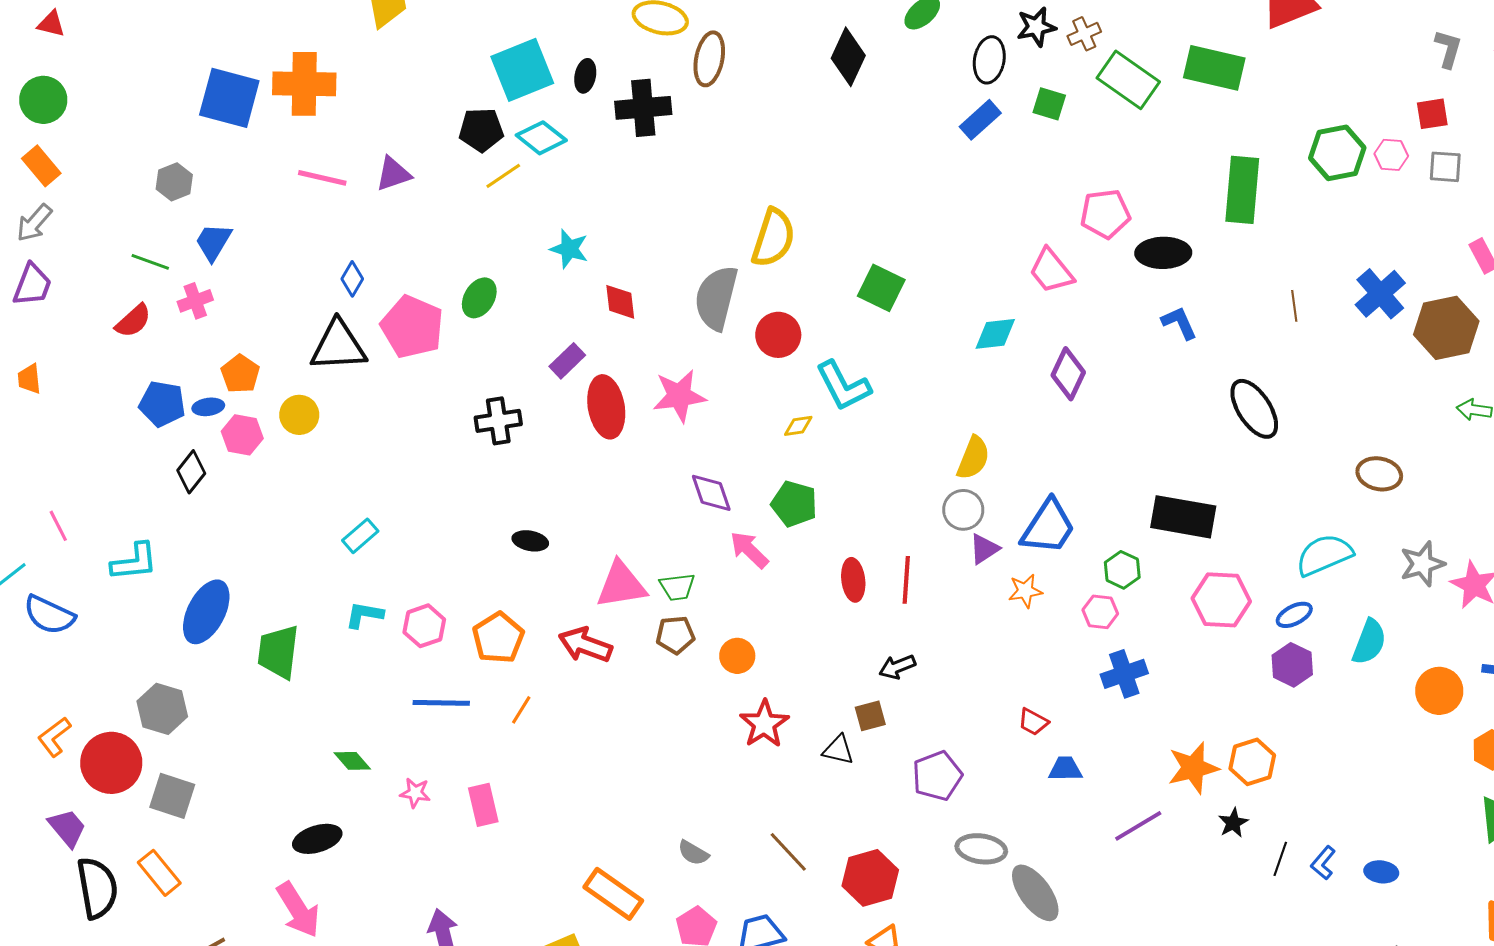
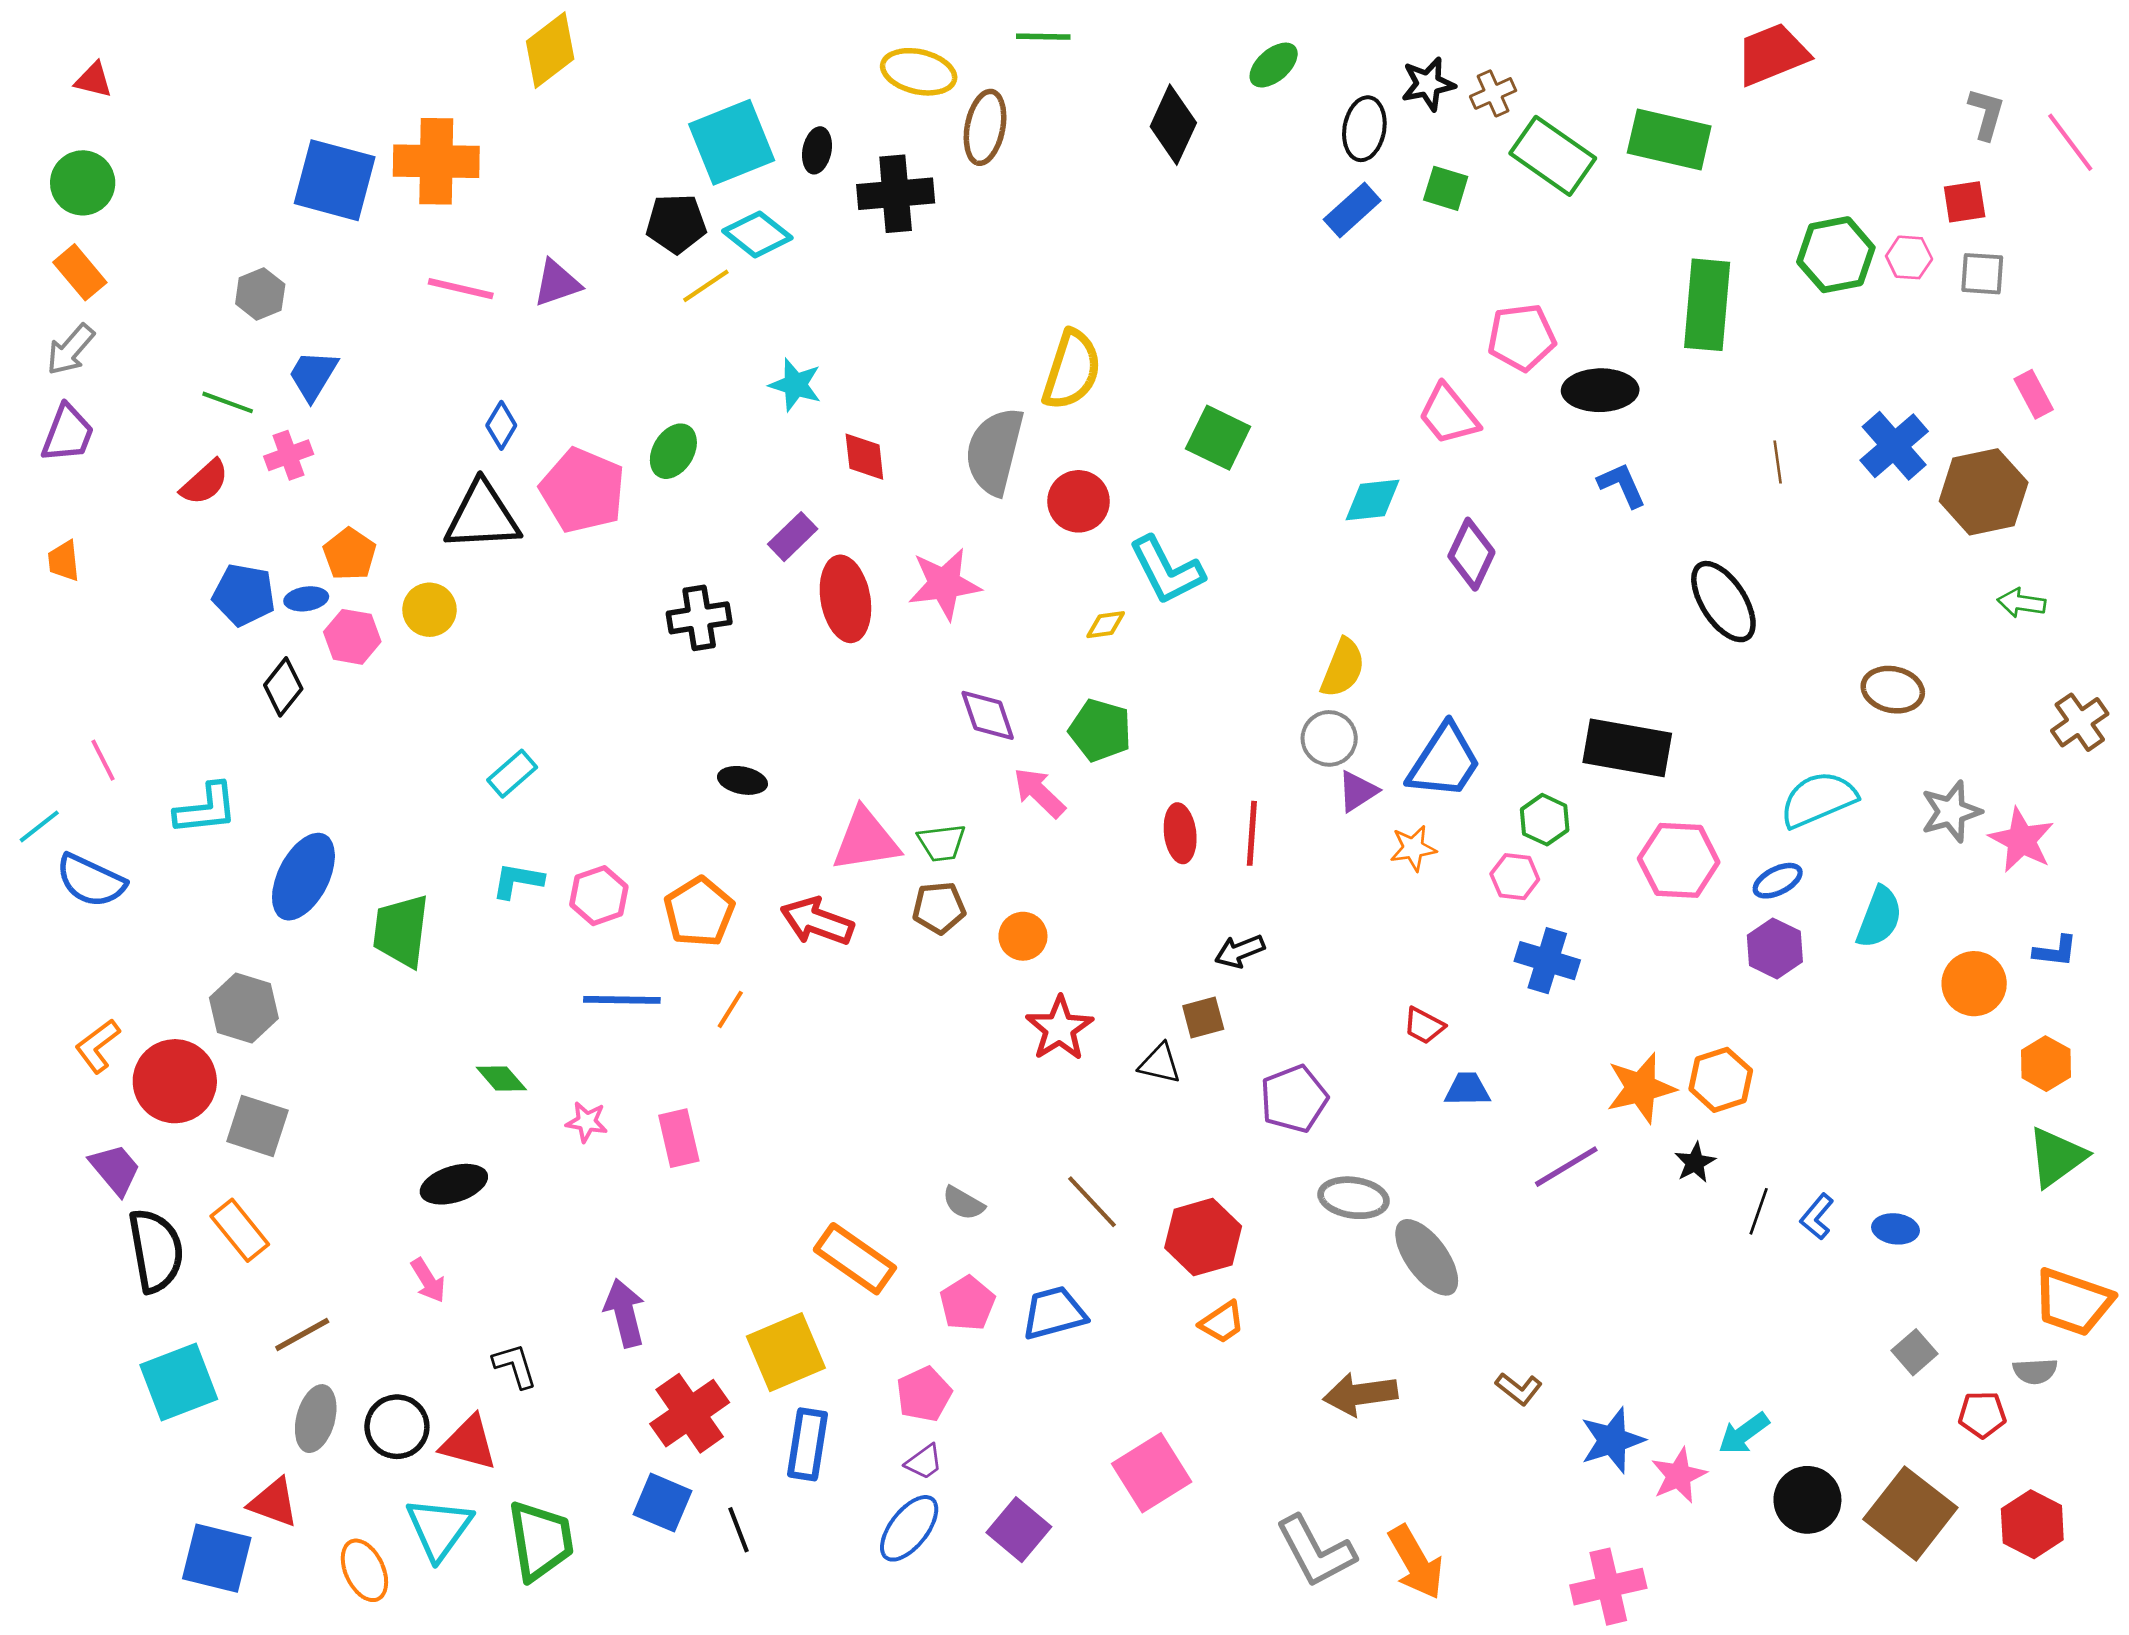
blue cross: (1124, 674) -> (1547, 961), turned 36
pink arrow: (298, 910) -> (428, 1280), size x0.6

